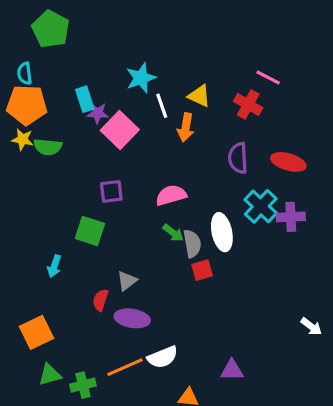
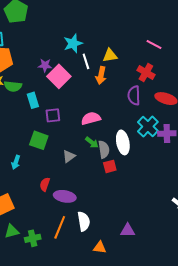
yellow triangle: (199, 96) -> (110, 55), turned -35
cyan rectangle: (85, 99) -> (33, 100), moved
red cross: (248, 104) -> (146, 73), moved
gray triangle: (127, 281) -> (69, 156), moved
white semicircle: (163, 357) -> (84, 221), turned -78
orange line: (125, 367) -> (60, 227), turned -45

